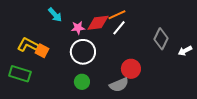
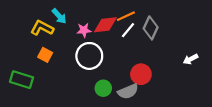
gray diamond: (161, 39) -> (151, 28), moved
yellow L-shape: (28, 45) -> (42, 28), moved
white arrow: (185, 51) -> (190, 59), moved
green circle: (82, 82) -> (103, 88), moved

